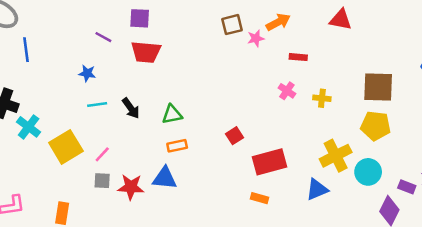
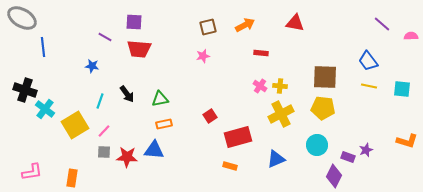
pink star: (256, 38) -> (203, 56), moved
pink cross: (287, 91) -> (260, 86), moved
cyan line: (97, 104) -> (100, 101), moved, turned -63
yellow cross: (336, 156) -> (281, 114), moved

